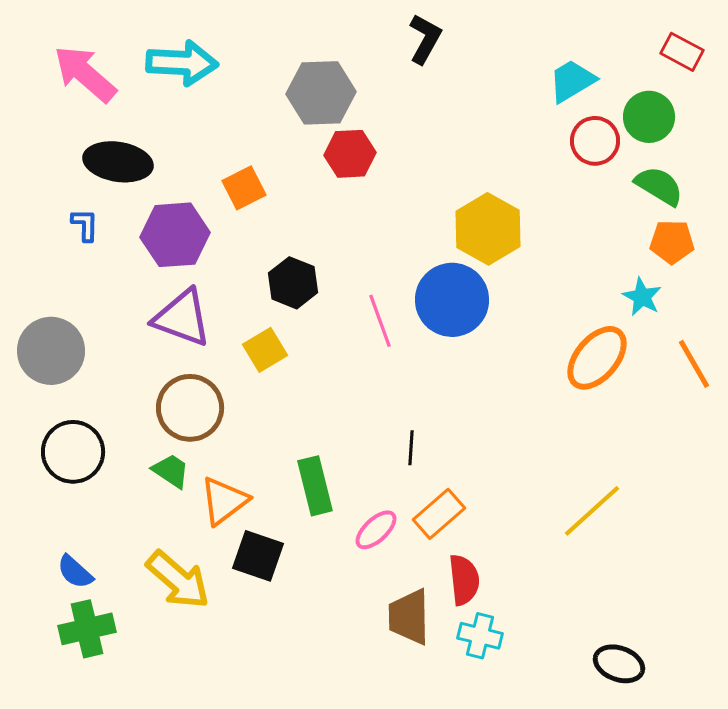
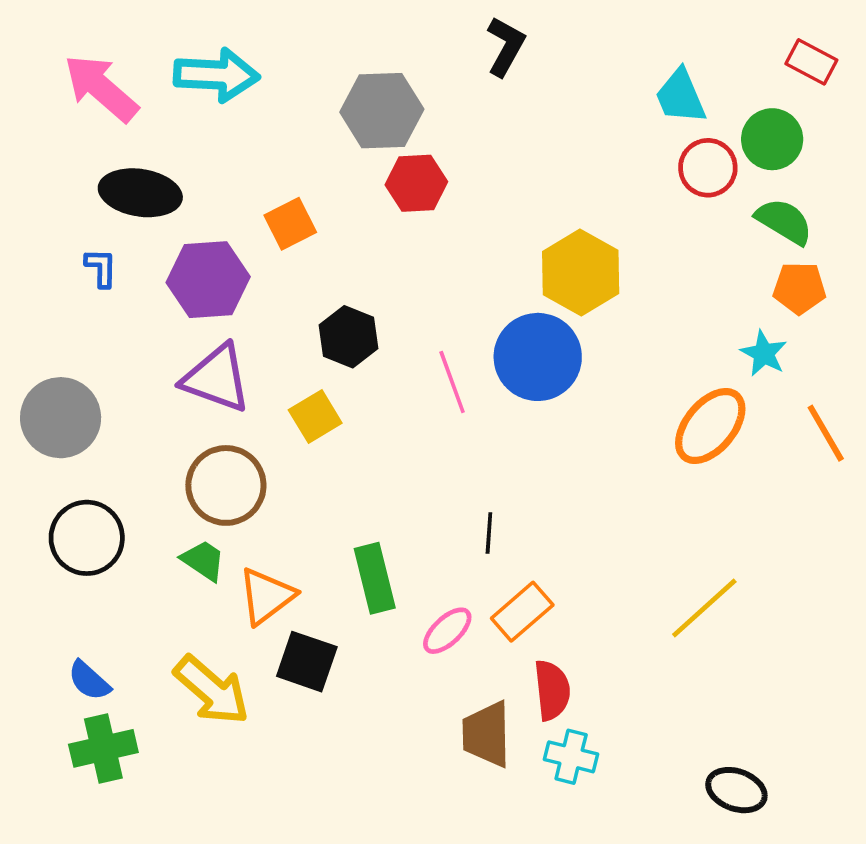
cyan trapezoid: (572, 81) -> (680, 96), turned -82

